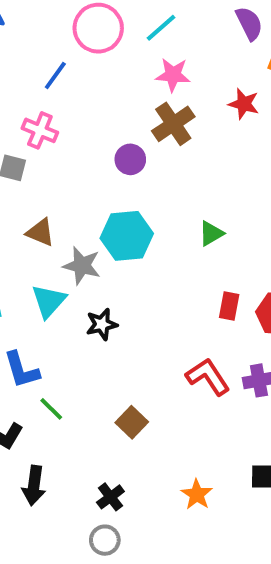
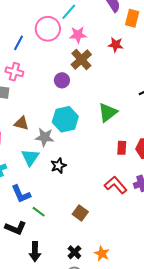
pink circle: (98, 28) -> (48, 29), moved
green triangle: (211, 234) -> (108, 112), size x1.5
orange star: (197, 494) -> (102, 254), moved

